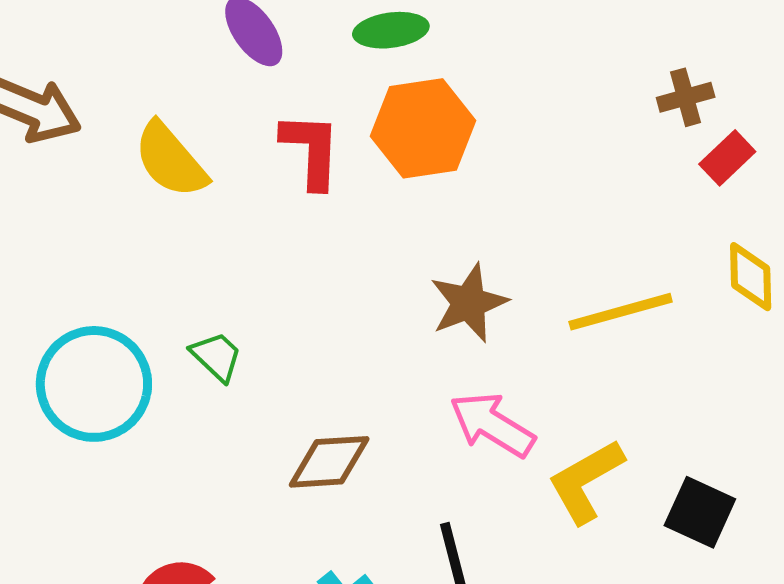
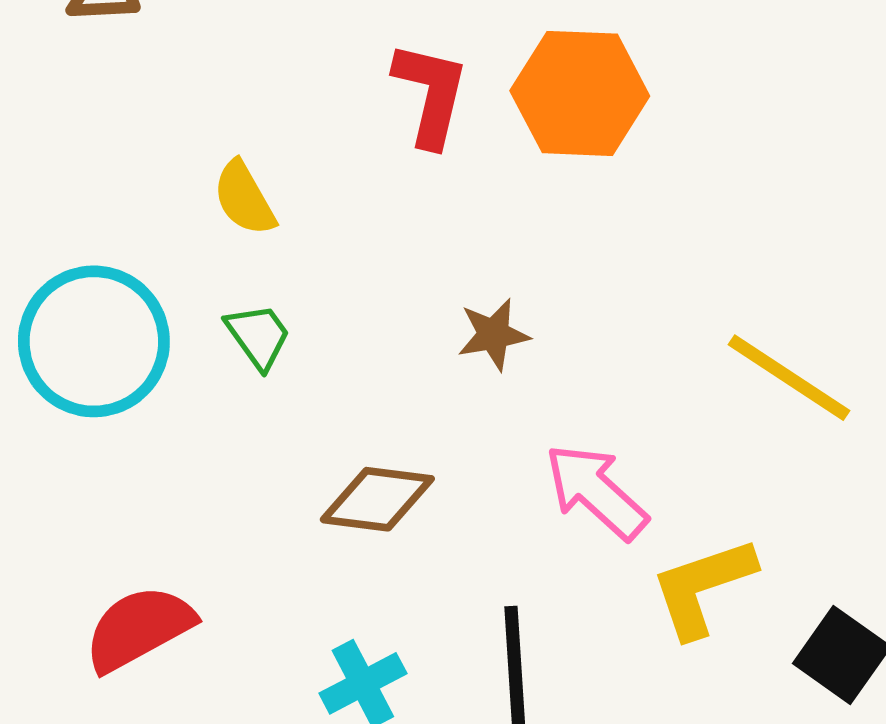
yellow semicircle: (170, 160) -> (244, 198), moved, size x0.7
brown star: (469, 303) -> (493, 334), moved, size x0.7
yellow line: (621, 312) -> (789, 378), turned 38

